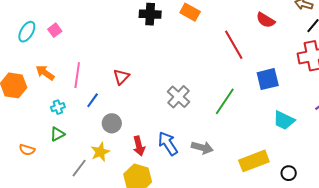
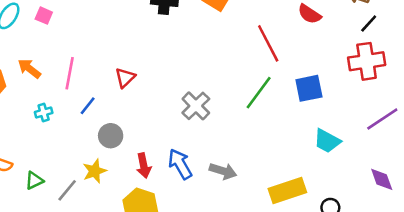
pink square: (55, 30) -> (44, 16), turned -32
green line: (225, 101) -> (259, 93), moved
green triangle: (57, 134) -> (34, 181), moved

